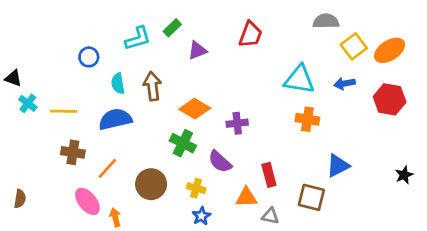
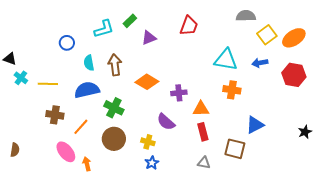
green cross: (183, 143) -> (114, 108), moved
orange triangle: (246, 197) -> (201, 109), moved

